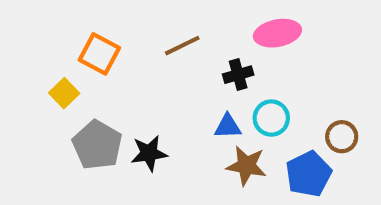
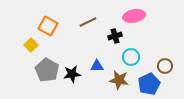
blue triangle: (228, 126) -> (97, 66), moved

